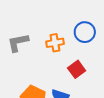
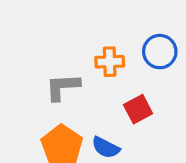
gray L-shape: (18, 43) -> (63, 87), moved

